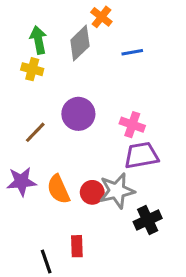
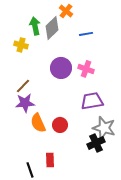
green arrow: (38, 40) -> (35, 26), moved
purple circle: (78, 114) -> (61, 68), moved
pink cross: (132, 125) -> (86, 69), moved
purple star: (21, 182) -> (25, 103), moved
gray star: (117, 191) -> (104, 128), moved, turned 30

